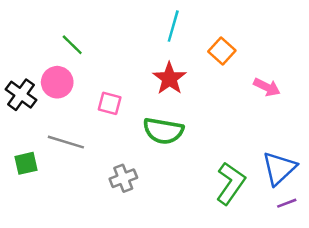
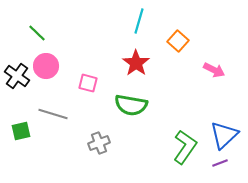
green line: (72, 45) -> (37, 33), moved
purple line: (287, 203) -> (220, 163), moved

